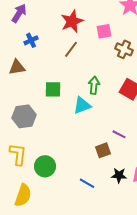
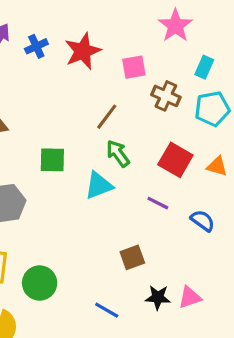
blue cross: (31, 40) -> (36, 46), moved
brown line: (71, 49) -> (107, 117), moved
green arrow: (94, 85) -> (118, 153), turned -42
purple line: (119, 134) -> (158, 203), moved

